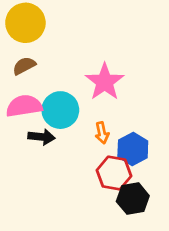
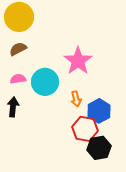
pink semicircle: (24, 106) -> (18, 79), size x0.6
black arrow: (42, 137) -> (13, 107), moved, turned -90

